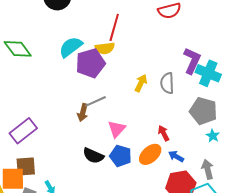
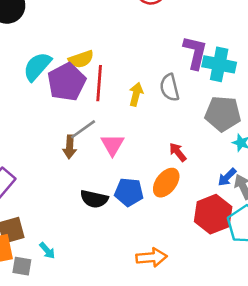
red line: (114, 27) -> (99, 83), moved
pink triangle: (117, 129) -> (112, 145), moved
blue arrow: (176, 156) -> (227, 177), moved, turned -63

